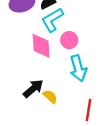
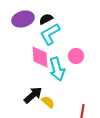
pink circle: (69, 40) -> (76, 56), moved
cyan arrow: (78, 68) -> (57, 69), moved

